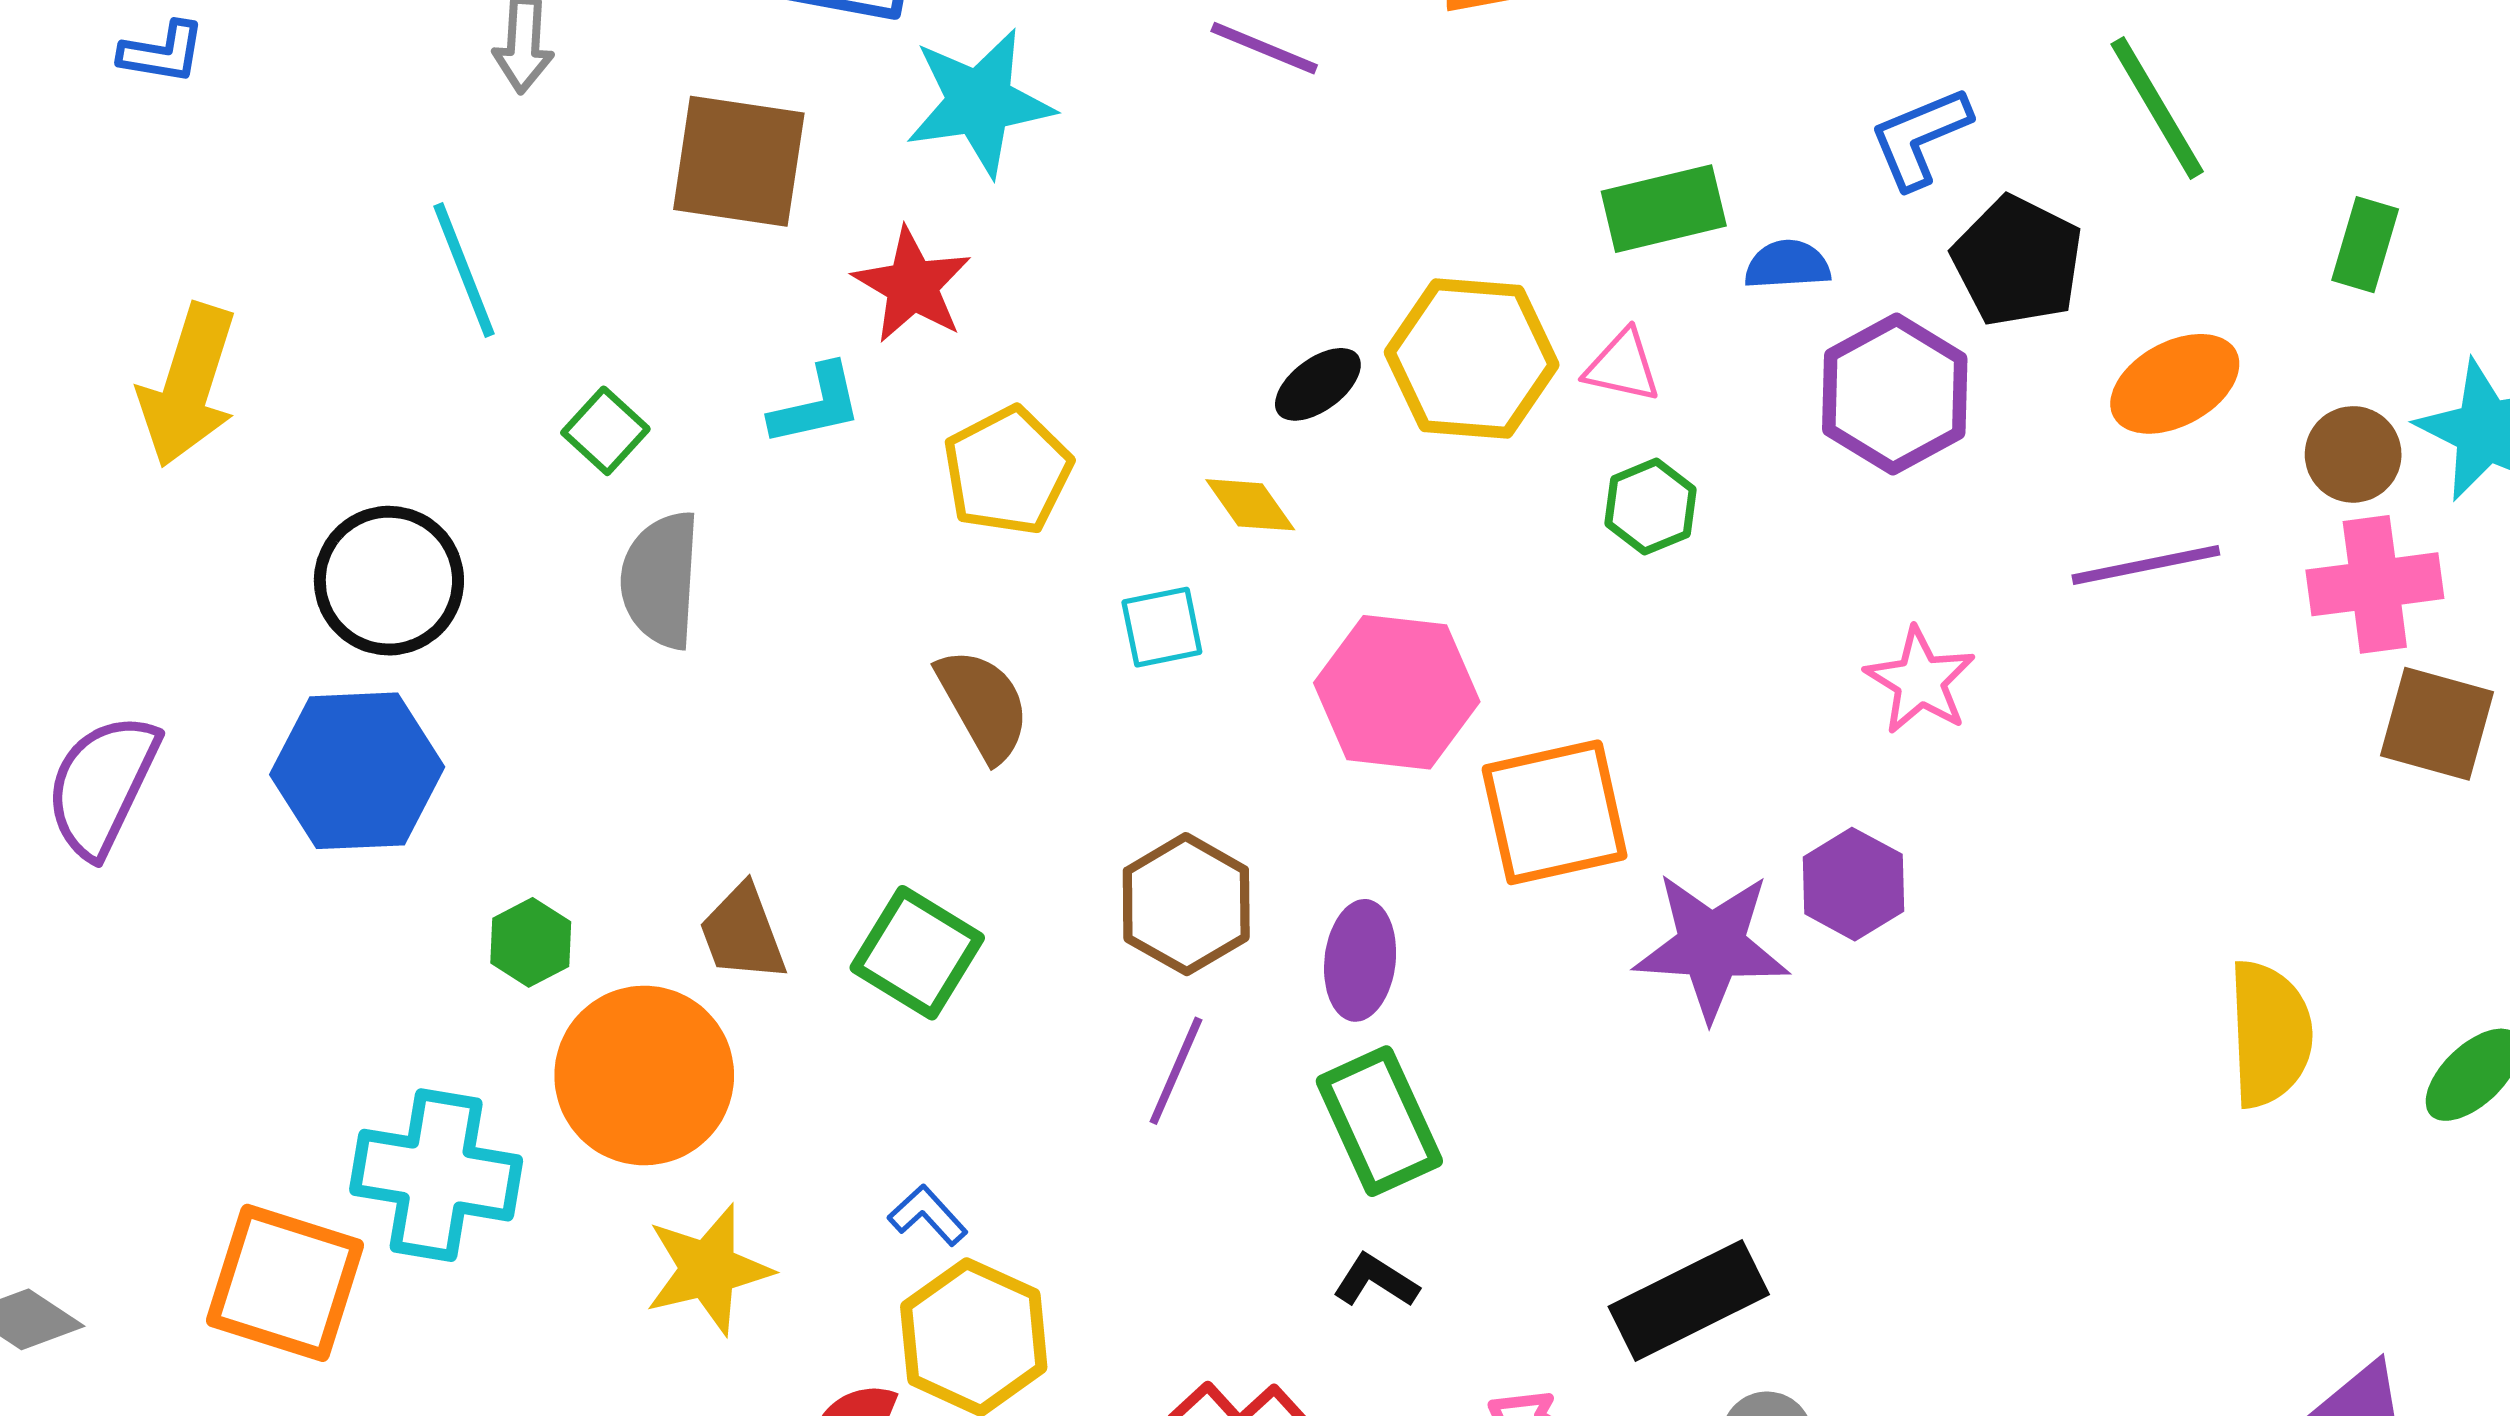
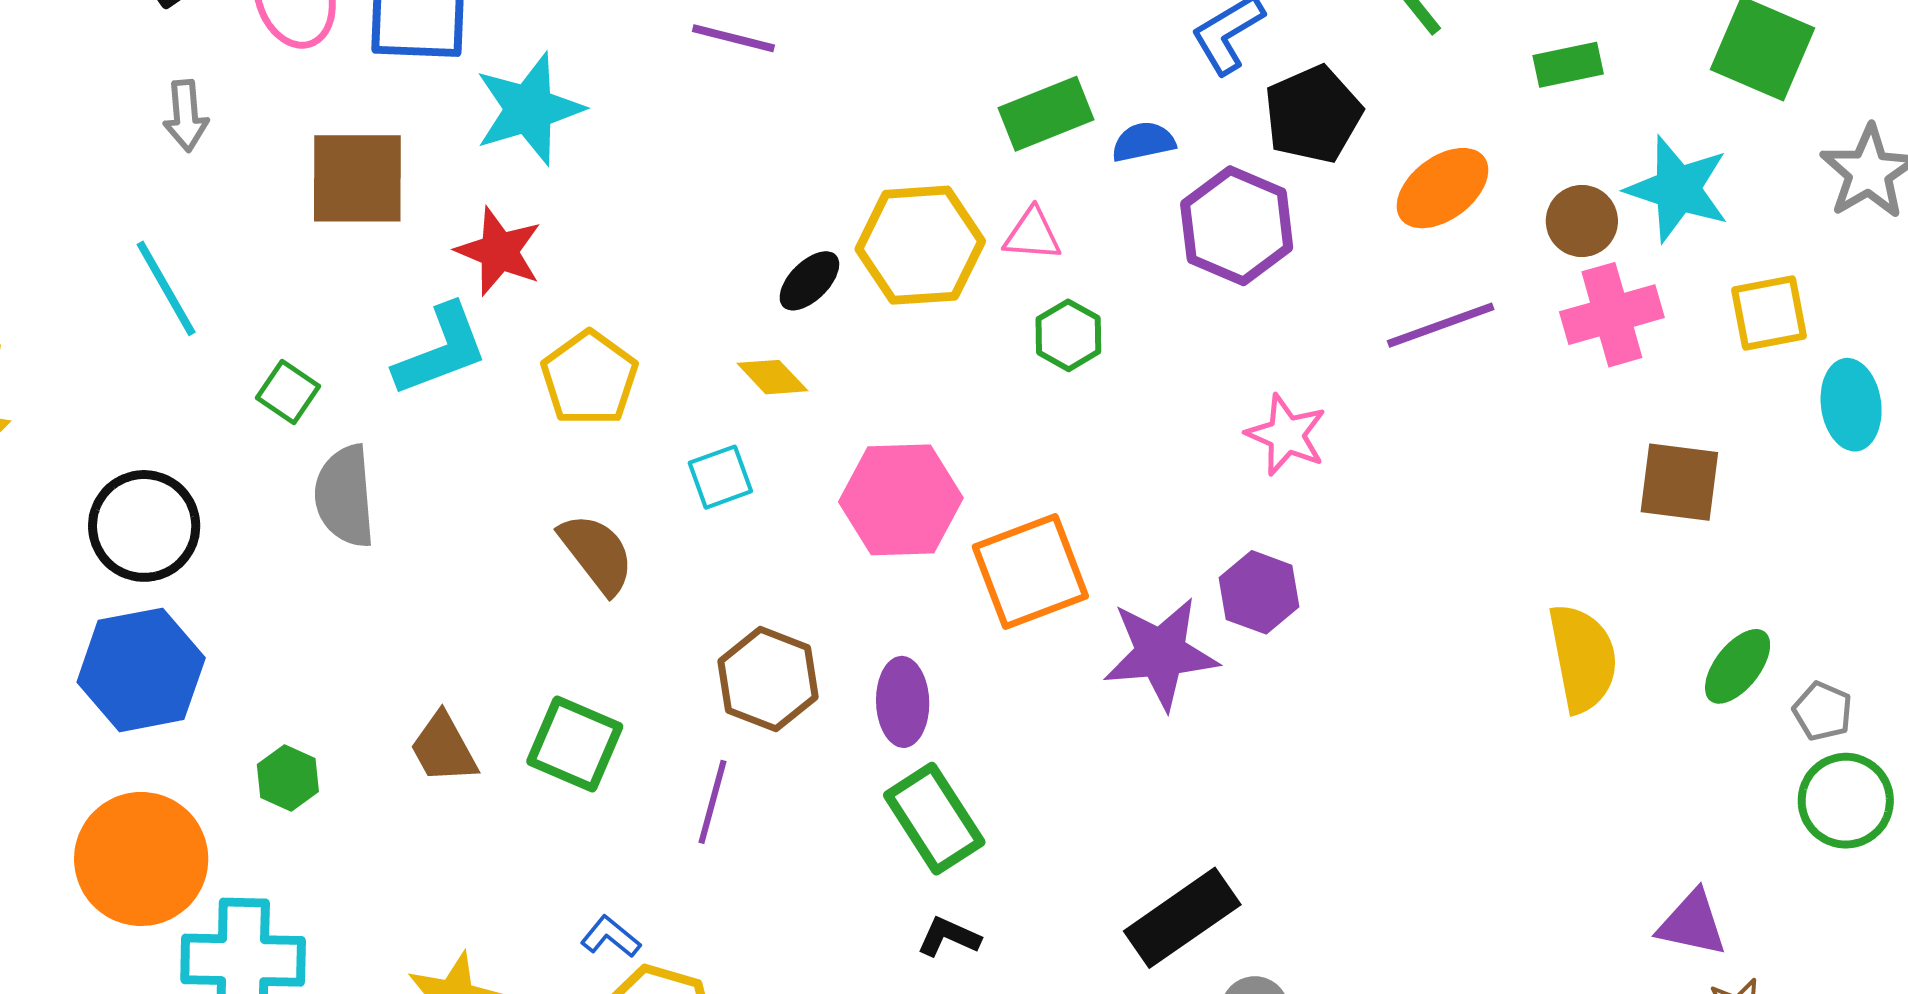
green rectangle: (2365, 245) -> (1568, 65), turned 70
black pentagon: (2017, 261) -> (1313, 114), turned 30
cyan L-shape: (816, 405) -> (441, 350), size x1.4
brown square: (2437, 724) -> (1679, 482), moved
purple line: (1176, 1071) -> (712, 802), moved
orange circle: (644, 1075) -> (141, 859), moved

